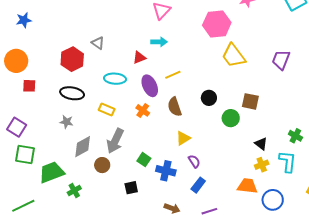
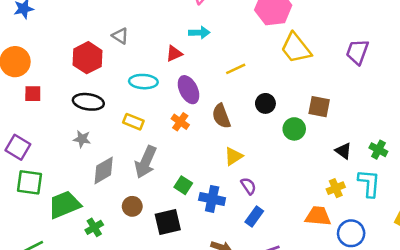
yellow line: (173, 75) -> (236, 69), moved
black triangle: (261, 144) -> (343, 151), moved
brown circle: (102, 165) -> (132, 206), moved
black square: (131, 188) -> (168, 222), size x1.5

